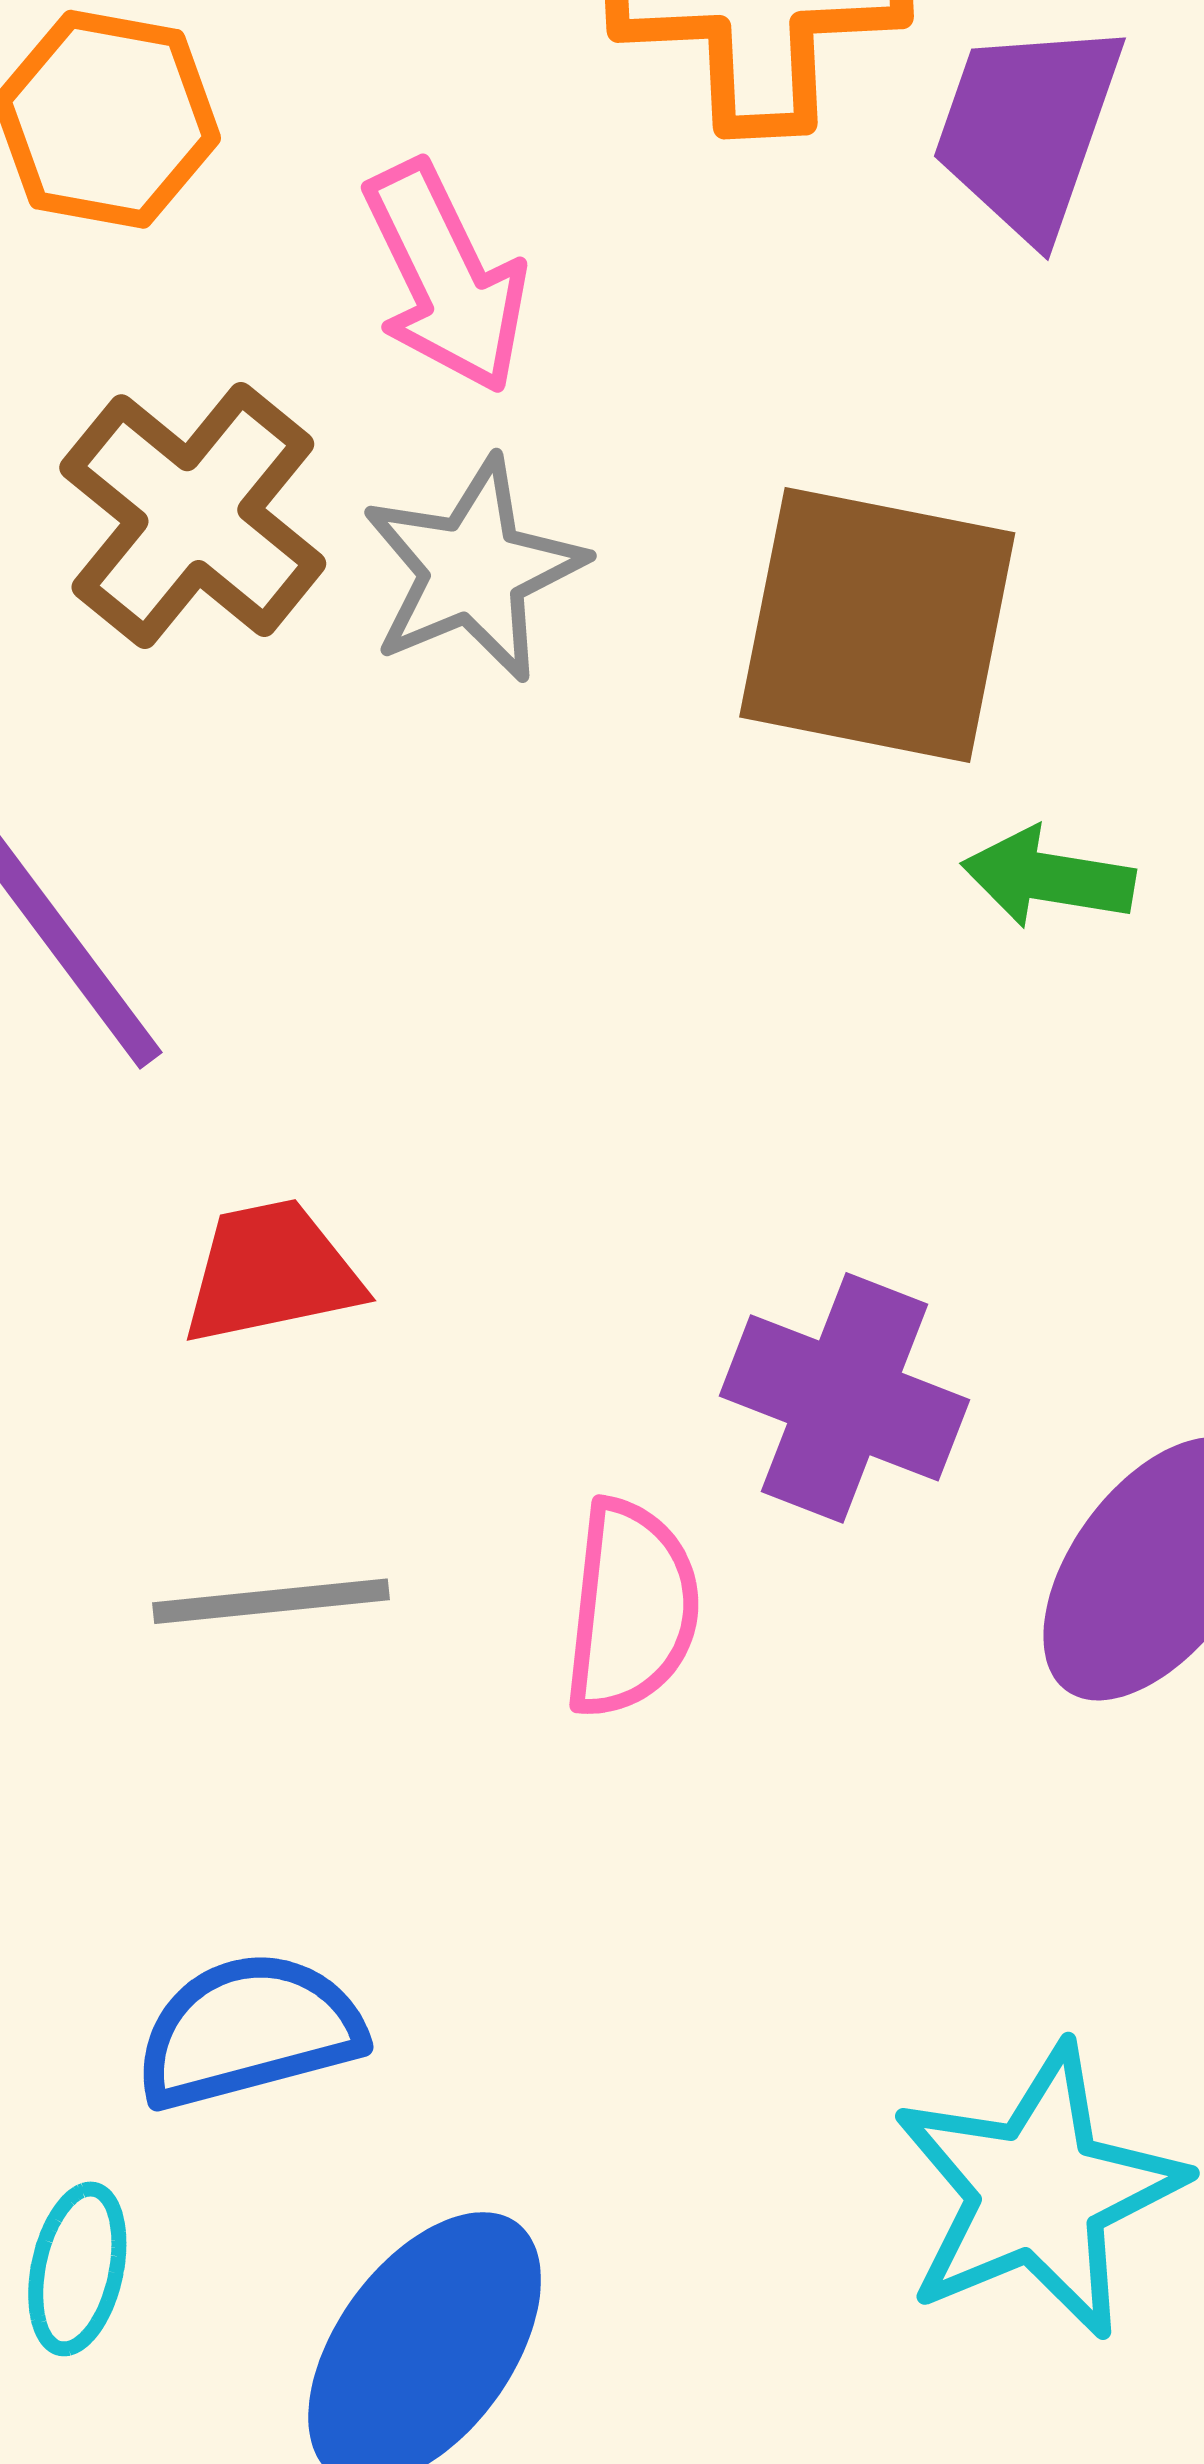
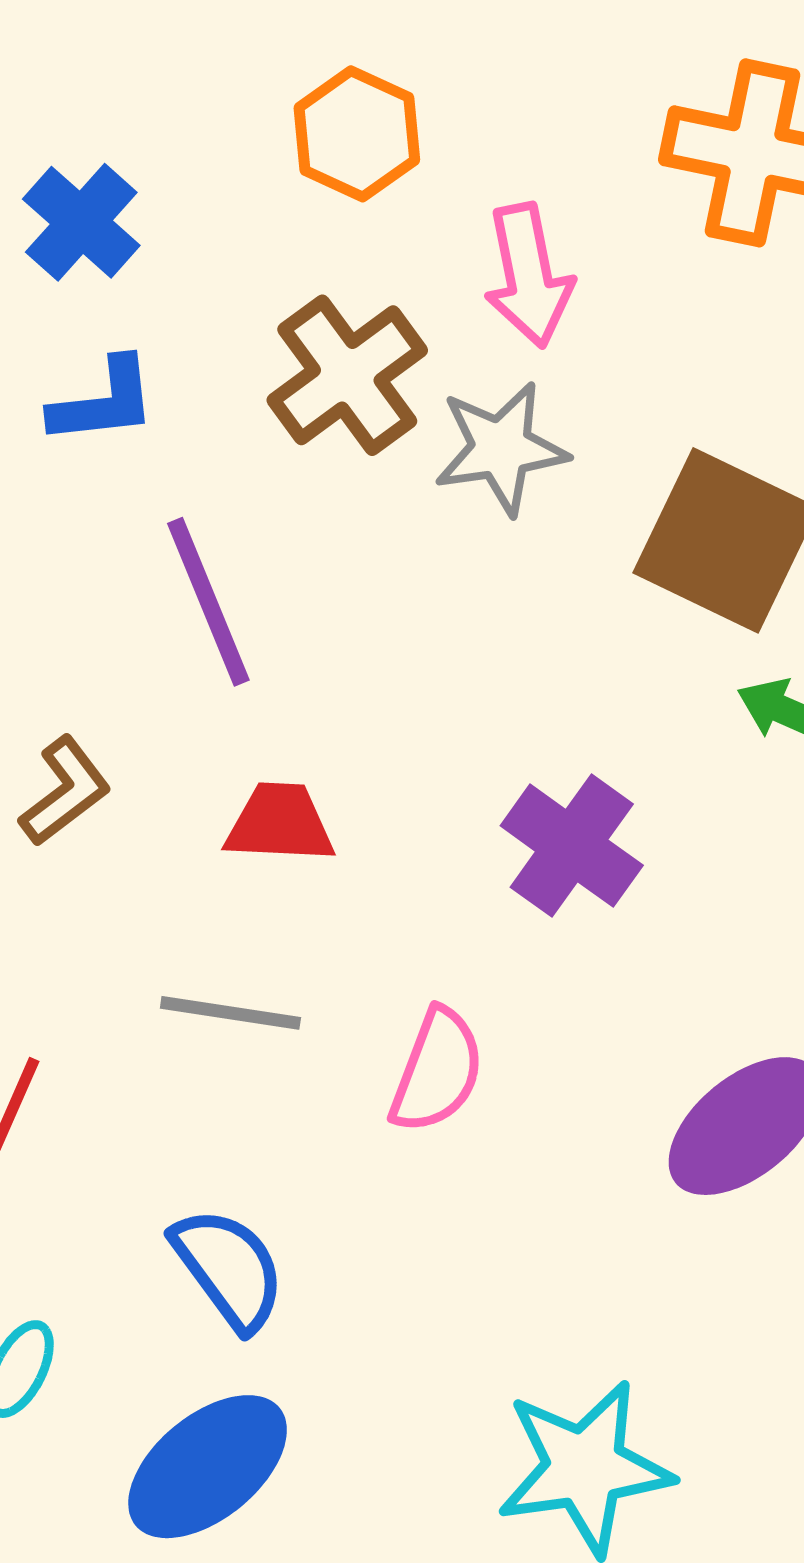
purple cross: (844, 1398) -> (572, 846), moved
blue semicircle: (249, 2030) -> (229, 1269), moved, turned 54

